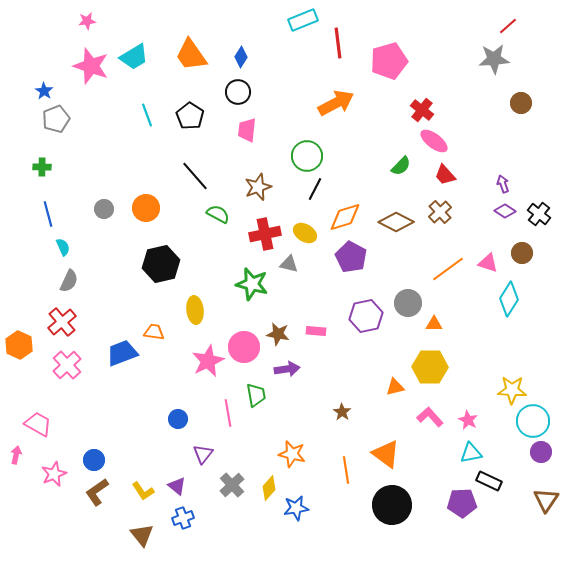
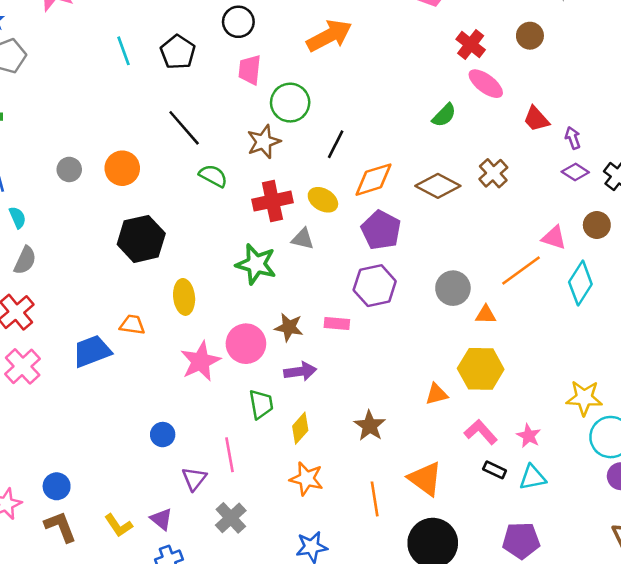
orange arrow: (336, 103) -> (329, 36), moved
brown circle: (521, 103) -> (530, 36), moved
green circle: (307, 156) -> (290, 103), moved
red trapezoid: (445, 175) -> (536, 119), moved
orange line: (448, 269) -> (521, 270), moved
purple hexagon: (366, 316) -> (375, 286), moved
brown star: (342, 412) -> (370, 426), size x1.4
pink line: (228, 413) -> (230, 455), moved
black rectangle: (489, 481) -> (495, 470), moved, size x0.7
yellow diamond: (269, 488) -> (300, 428), moved
brown L-shape: (97, 492) -> (60, 527), turned 104

